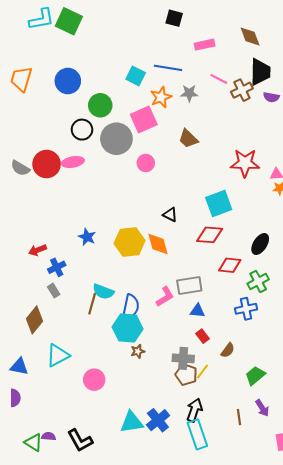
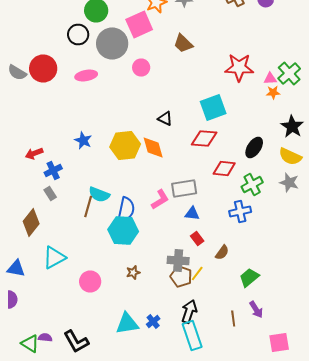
pink ellipse: (73, 162) -> (86, 76), moved
brown star: (138, 351) -> (133, 272), moved
blue cross: (158, 420) -> (153, 322), size x0.6

